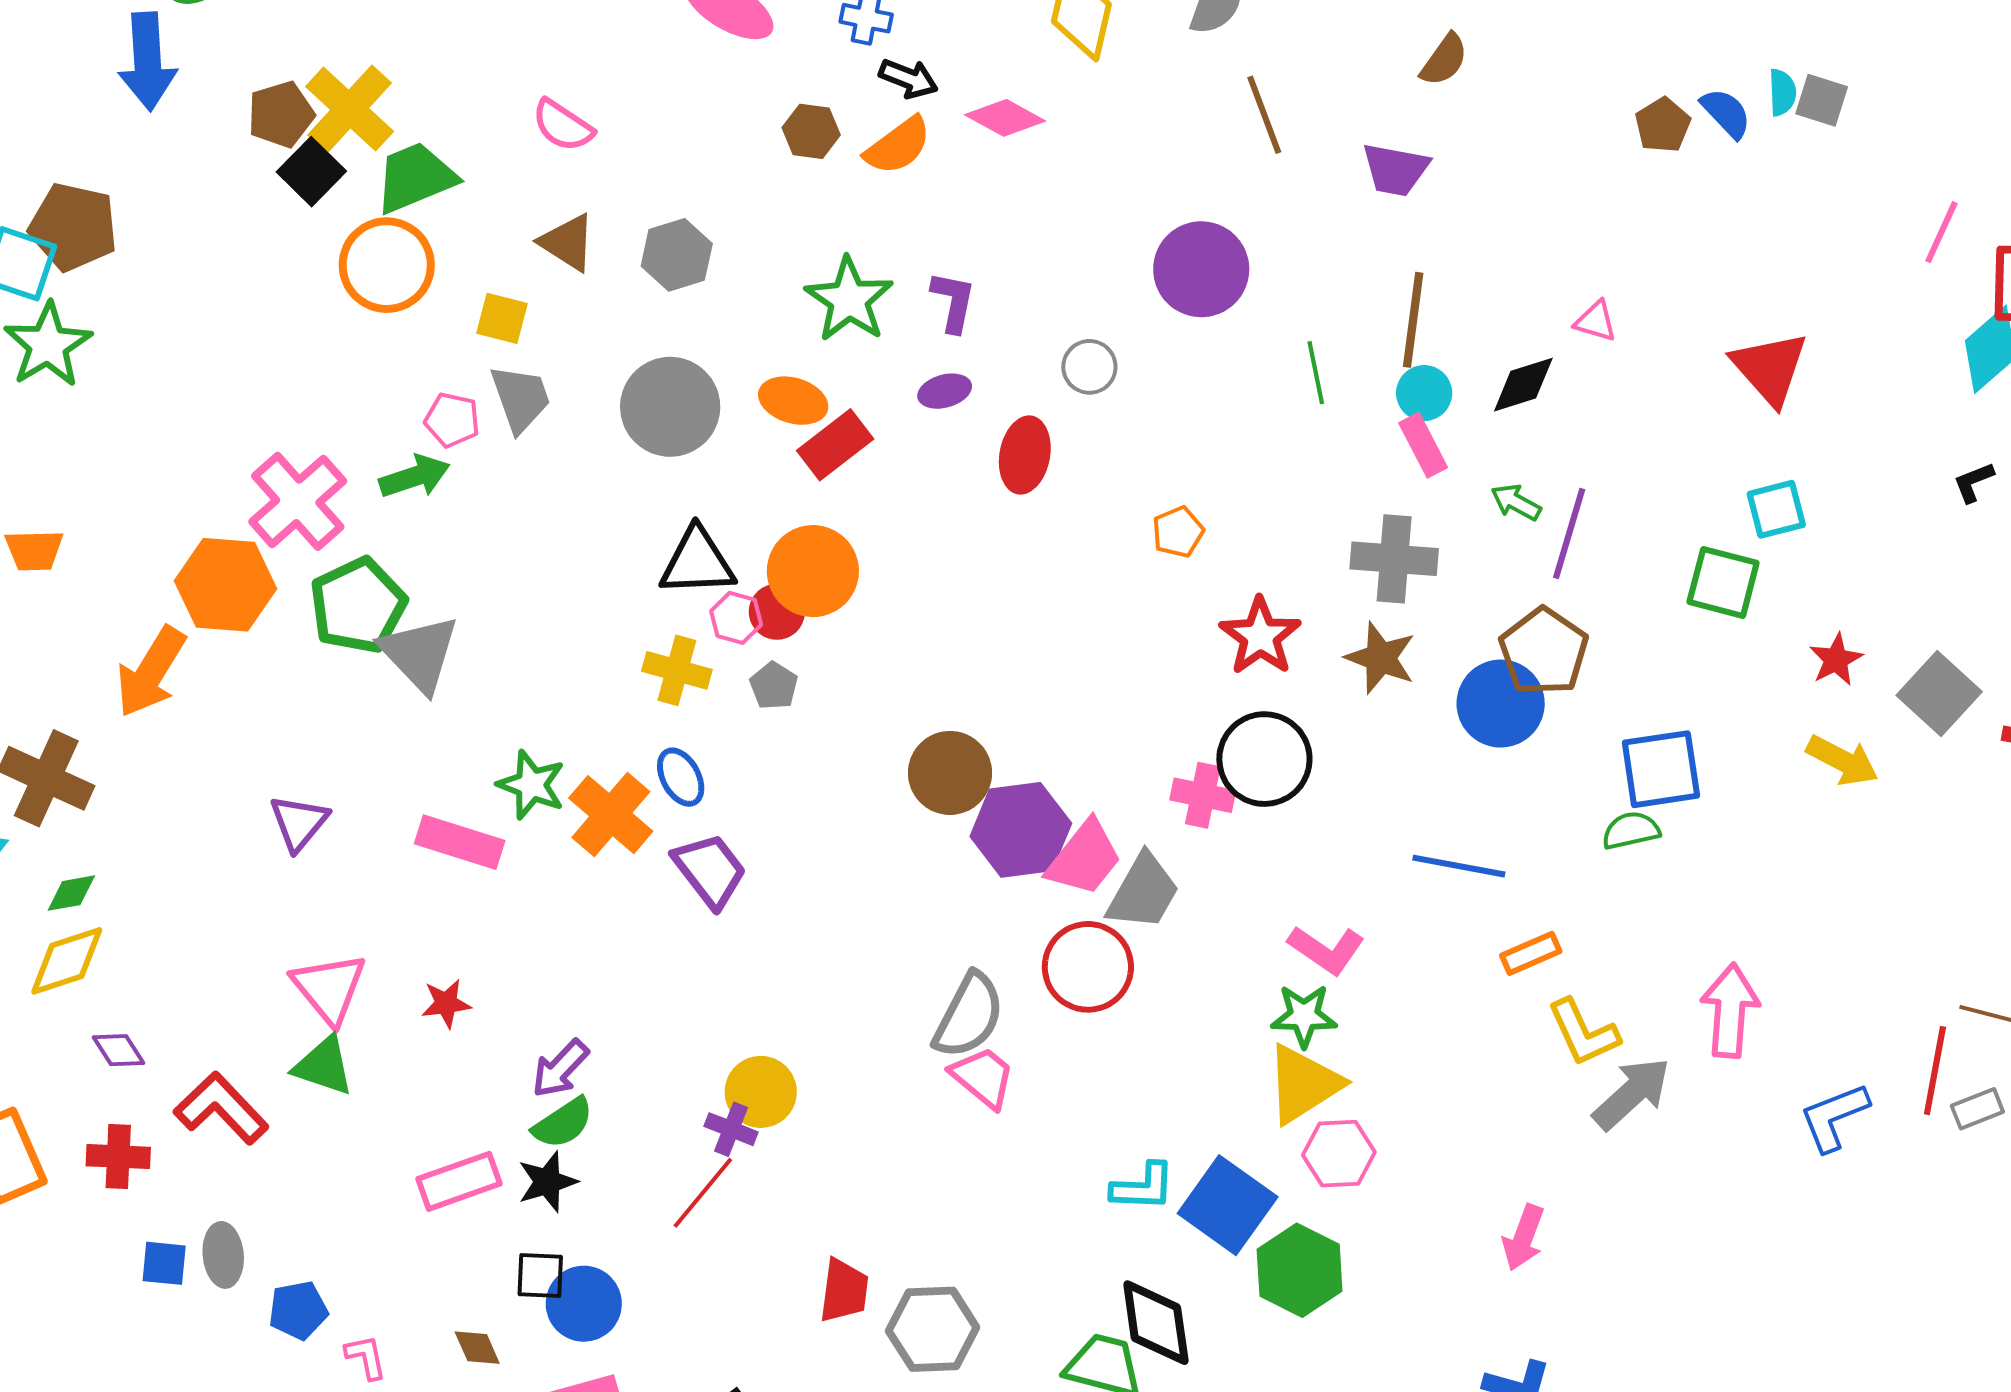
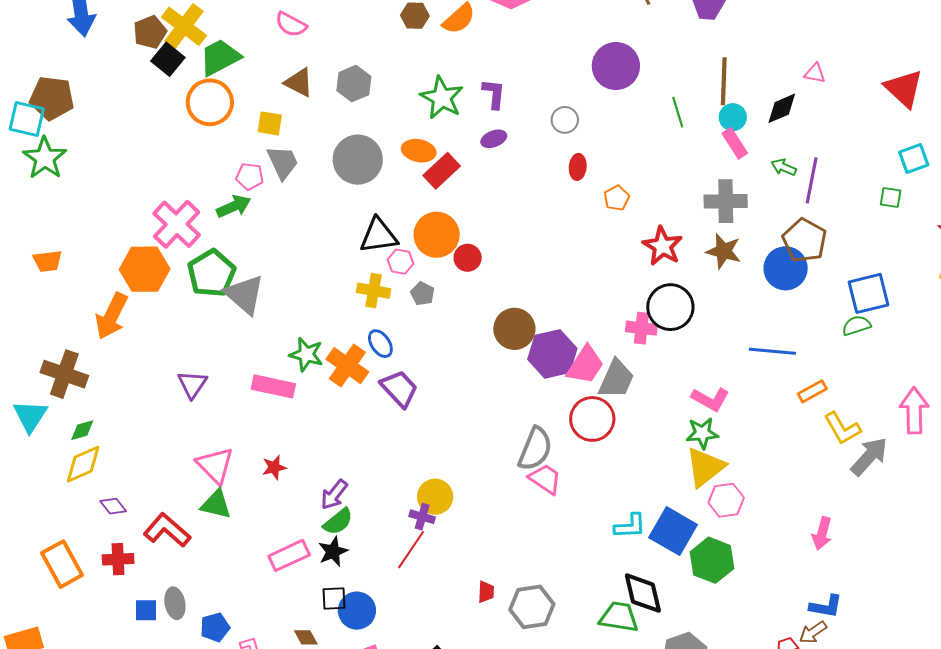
red ellipse: (1025, 455) -> (578, 167), moved, size x0.7
green square: (1723, 582) -> (891, 197), size x0.6
red circle: (777, 612) -> (468, 258), moved
red trapezoid: (844, 1291) -> (486, 592), size x0.7

